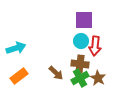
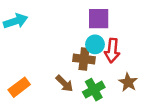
cyan arrow: (16, 48) -> (16, 21), moved
brown cross: (80, 64) -> (84, 59), moved
brown star: (98, 78) -> (128, 82), moved

